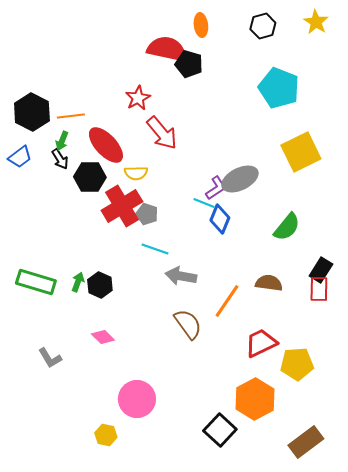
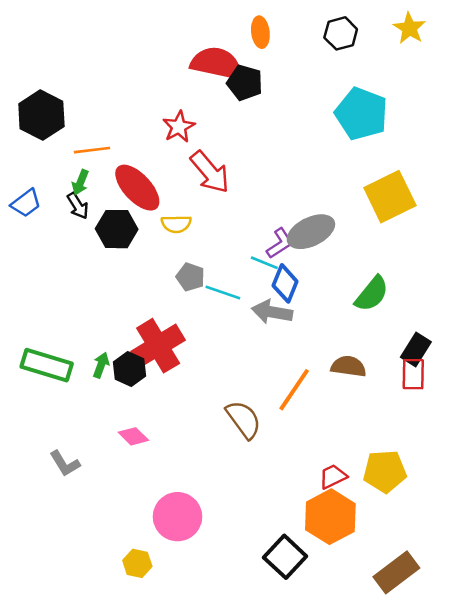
black hexagon: (32, 112) -> (41, 115), moved
red cross: (122, 206) -> (158, 346), moved
cyan line: (155, 249) -> (223, 293), moved
gray arrow: (181, 276) -> (272, 312), moved
red trapezoid: (261, 343) -> (333, 477), moved, size x0.7

